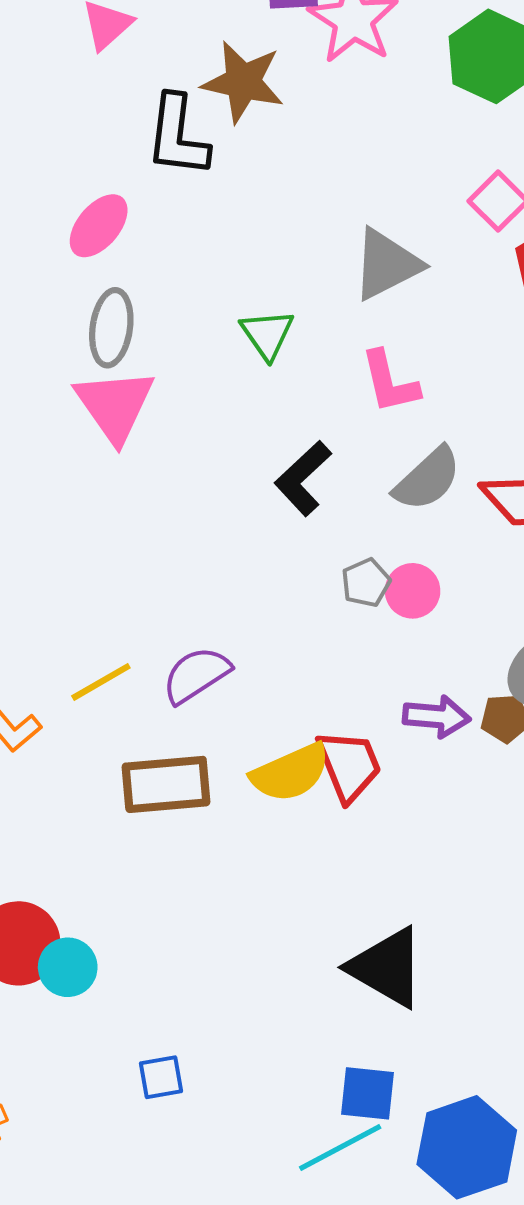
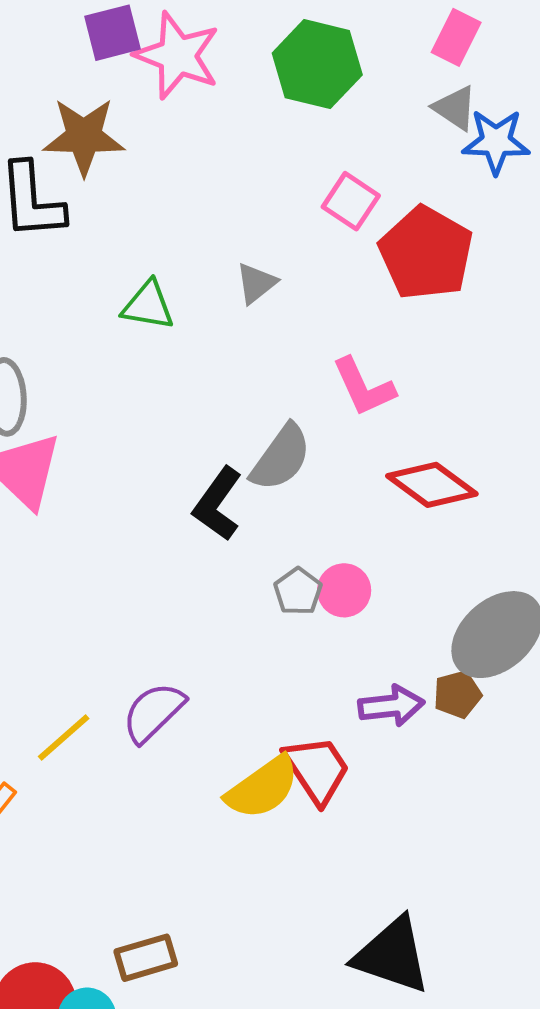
gray triangle: (387, 264) -> (256, 283), size x0.6
green triangle: (267, 334) -> (148, 305), moved, turned -34
pink L-shape: (390, 382) -> (364, 387), moved
gray semicircle: (427, 479) -> (281, 458), moved
brown rectangle: (166, 784) -> (146, 958), moved, size x0.7

